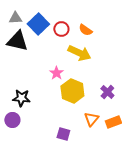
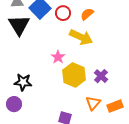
orange semicircle: (85, 30) -> (87, 14), turned 104
black triangle: (17, 41) -> (19, 25), turned 45
purple cross: (107, 92) -> (101, 76), moved

